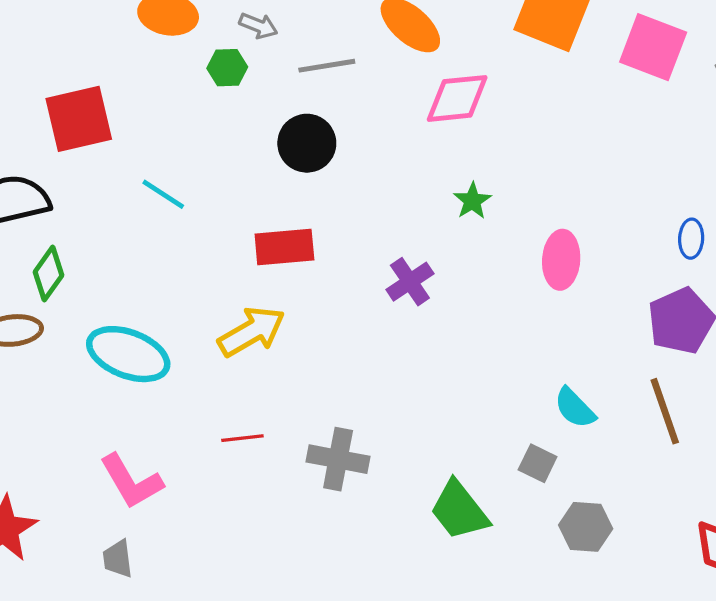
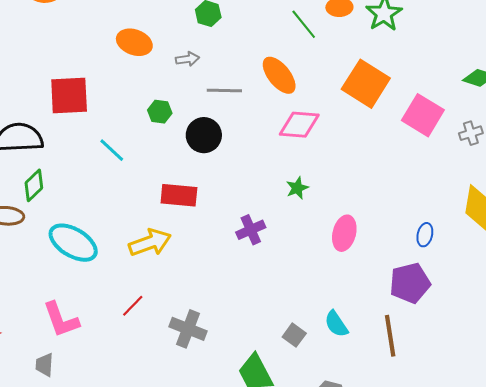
gray arrow: (258, 26) -> (188, 59), turned -40
green hexagon: (227, 68) -> (160, 112), moved
red line: (242, 438) -> (133, 306), turned -50
gray square: (538, 463) -> (294, 335), moved

